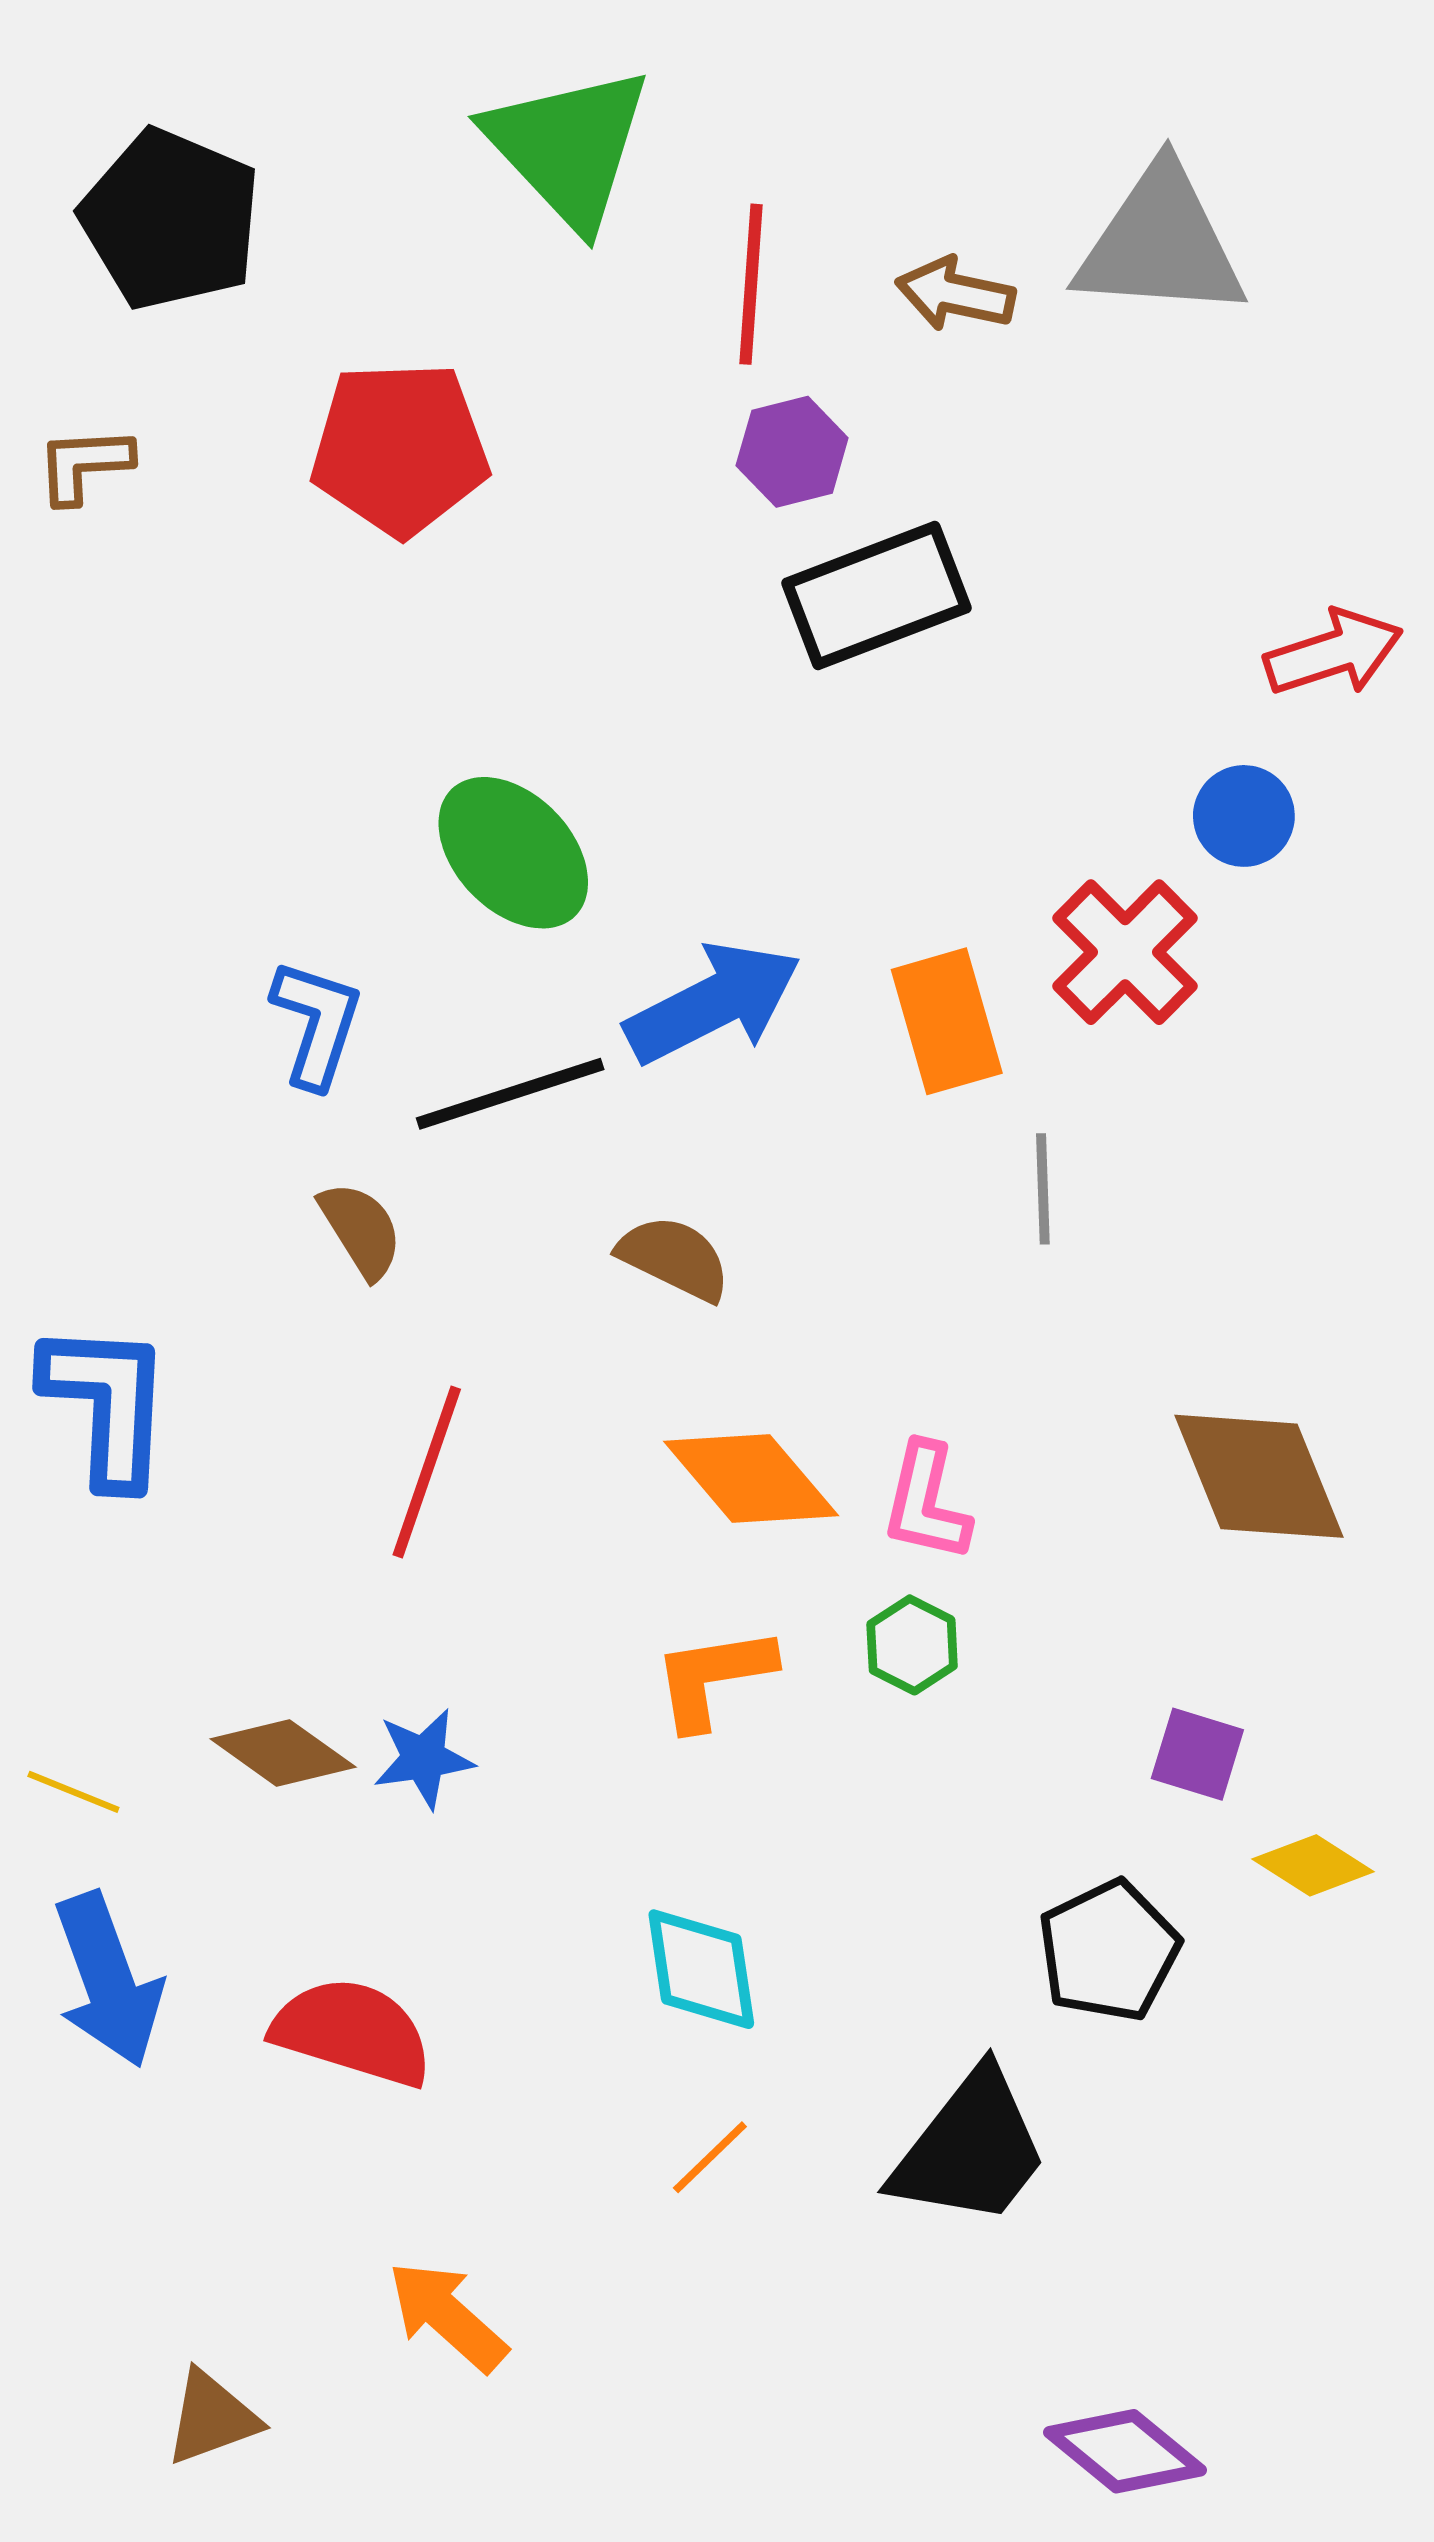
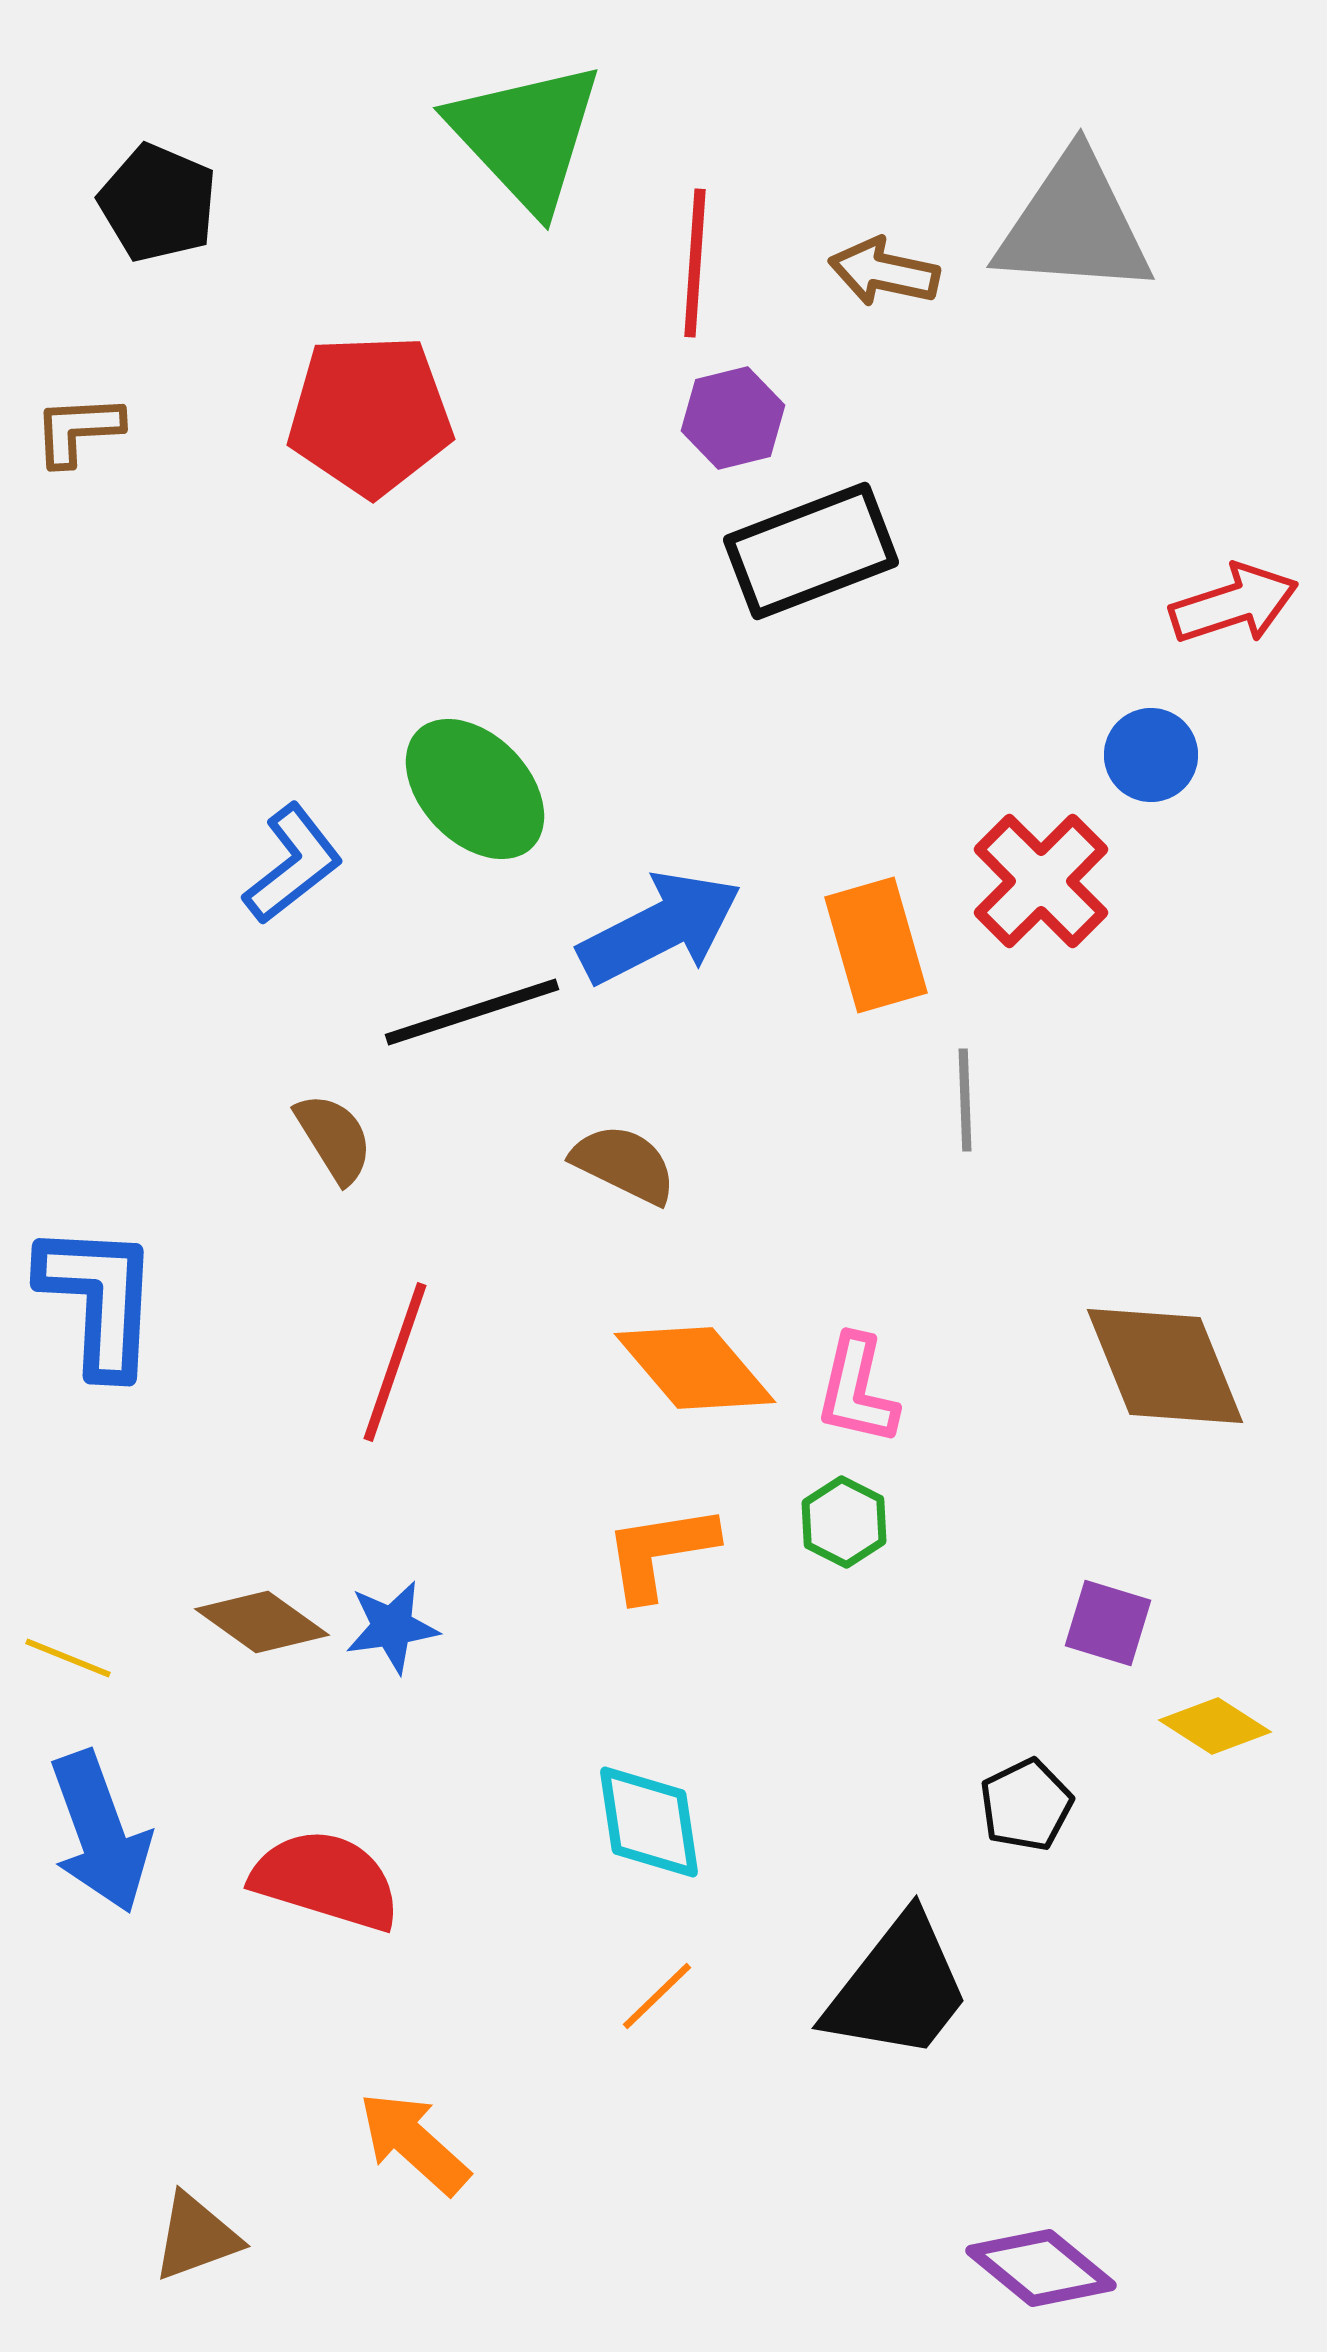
black pentagon: (171, 219) -> (158, 203), size x0.7
blue L-shape: (317, 1023) -> (293, 864), moved, turned 34
black pentagon: (1109, 1951) -> (1026, 1805), size x0.7

